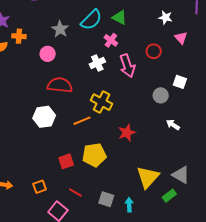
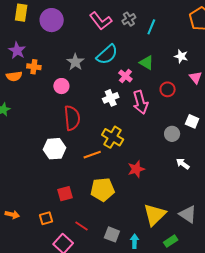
green triangle: (119, 17) -> (147, 63), moved
red semicircle: (60, 85) -> (72, 118), turned 75
red square: (66, 161) -> (65, 194), moved
green rectangle: (169, 196) -> (171, 241), moved

